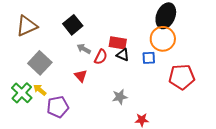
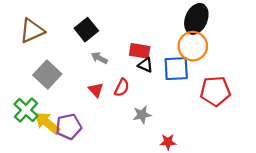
red semicircle: (101, 57) -> (122, 88), moved
blue square: (149, 58) -> (176, 69), size x1.6
yellow arrow: (40, 90) -> (47, 123), moved, size x1.6

